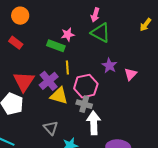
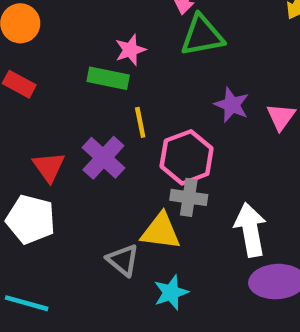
green triangle: (101, 33) -> (202, 36), turned -30
red triangle: (24, 81) -> (49, 167), size x0.7
yellow triangle: (59, 96) -> (161, 231), moved
white arrow: (94, 123) -> (250, 230), moved

